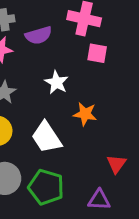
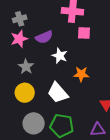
purple semicircle: (39, 35) -> (44, 37), moved

